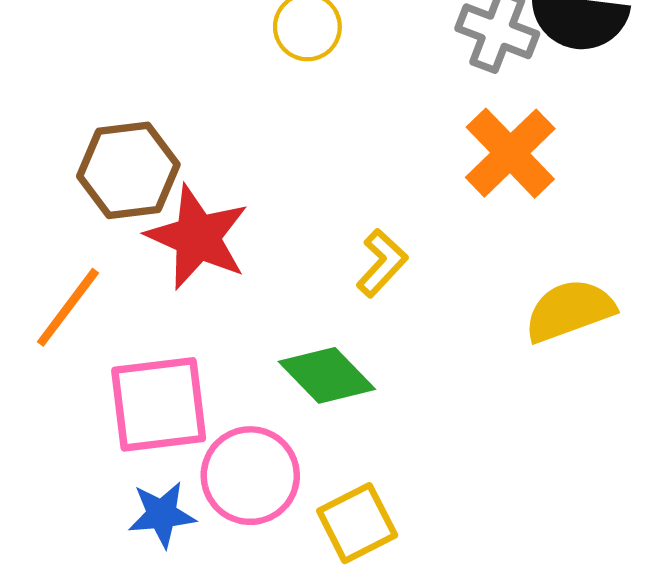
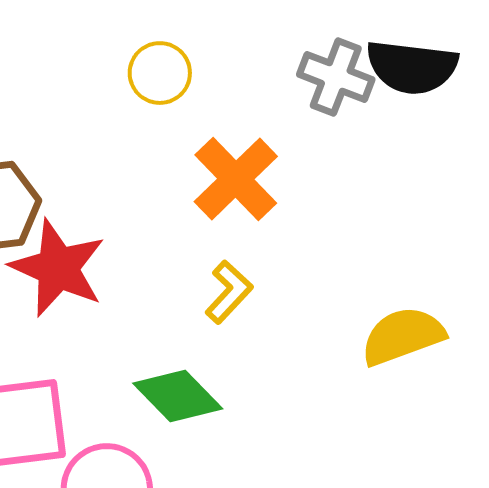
orange cross: (510, 153) -> (236, 179), moved

